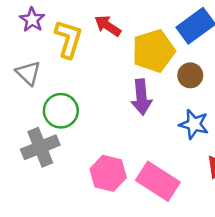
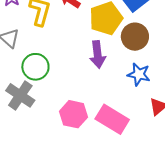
brown circle: (190, 75) -> (135, 37), size x1.4
gray cross: (40, 147) -> (20, 95), turned -32

